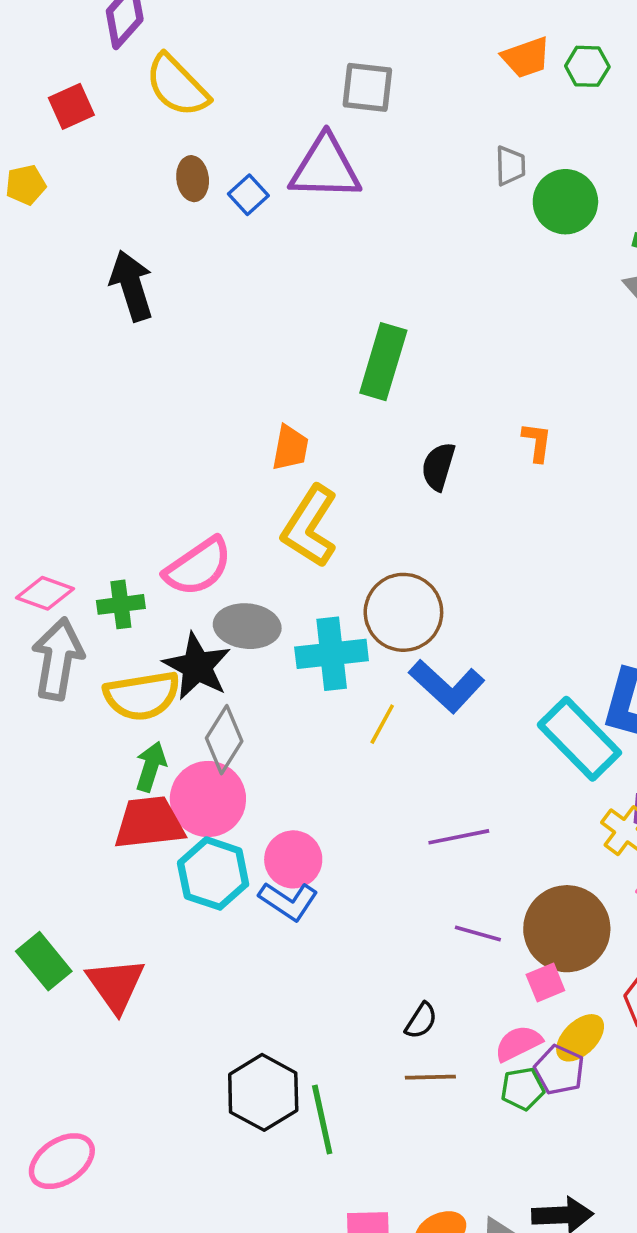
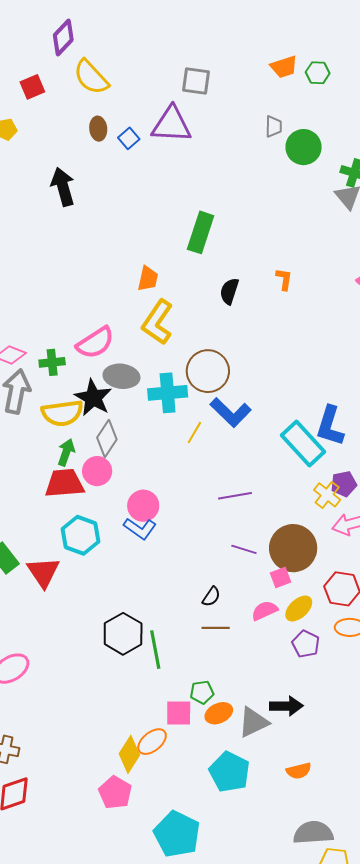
pink circle: (208, 799) -> (97, 471), size x0.7
cyan hexagon: (213, 873) -> (80, 535), moved
purple pentagon: (559, 1070) -> (306, 644), moved
green pentagon: (522, 1089) -> (202, 692), moved

